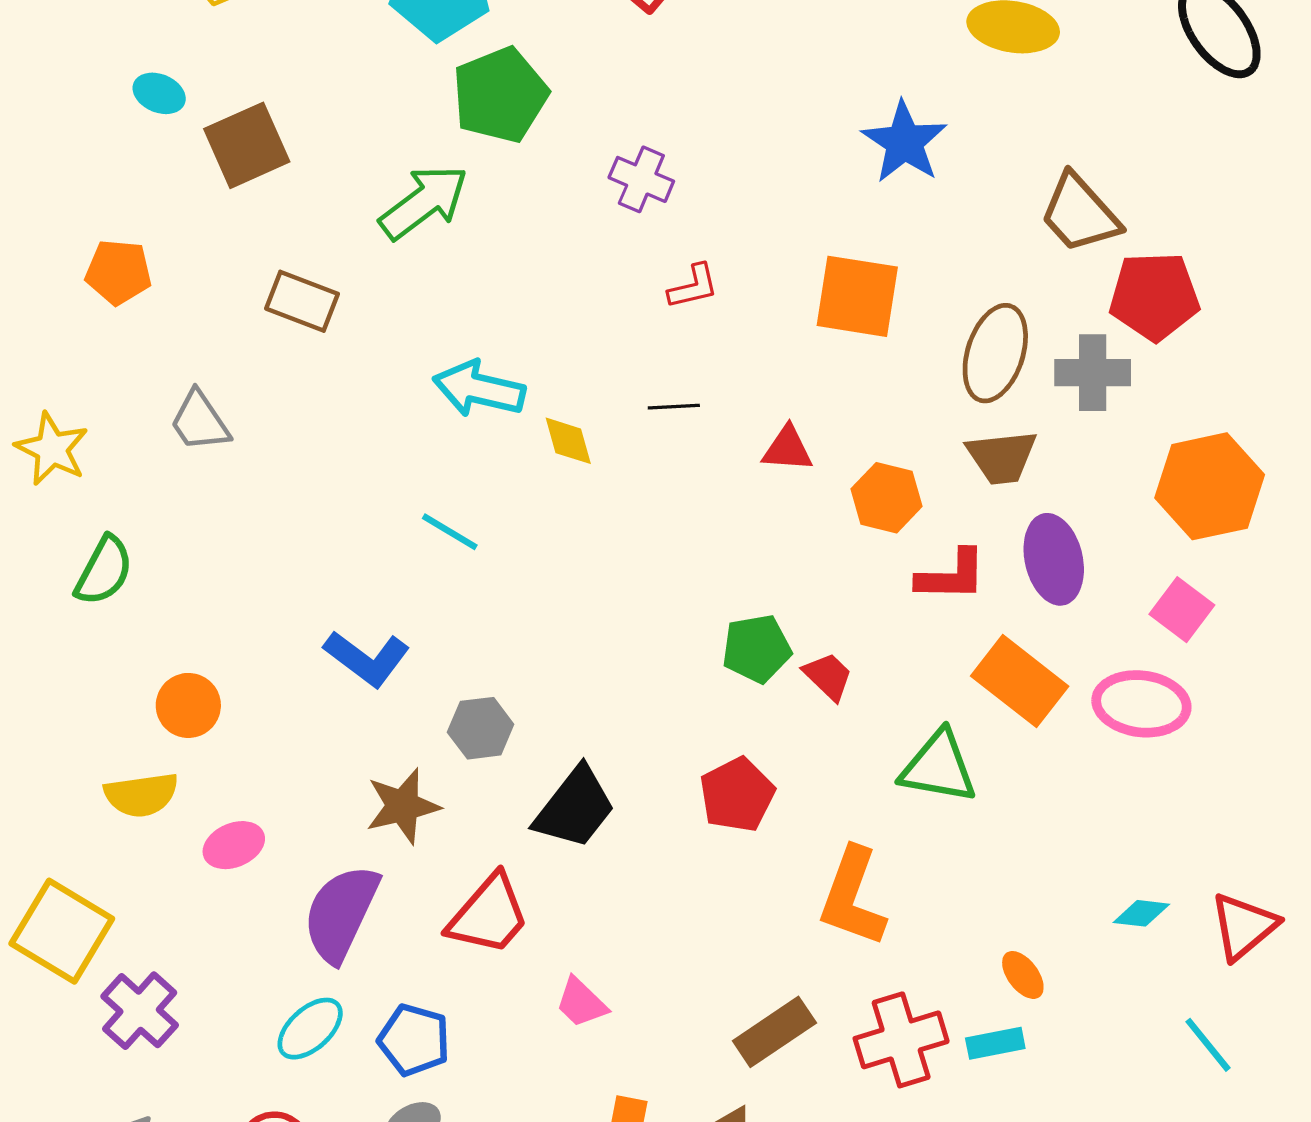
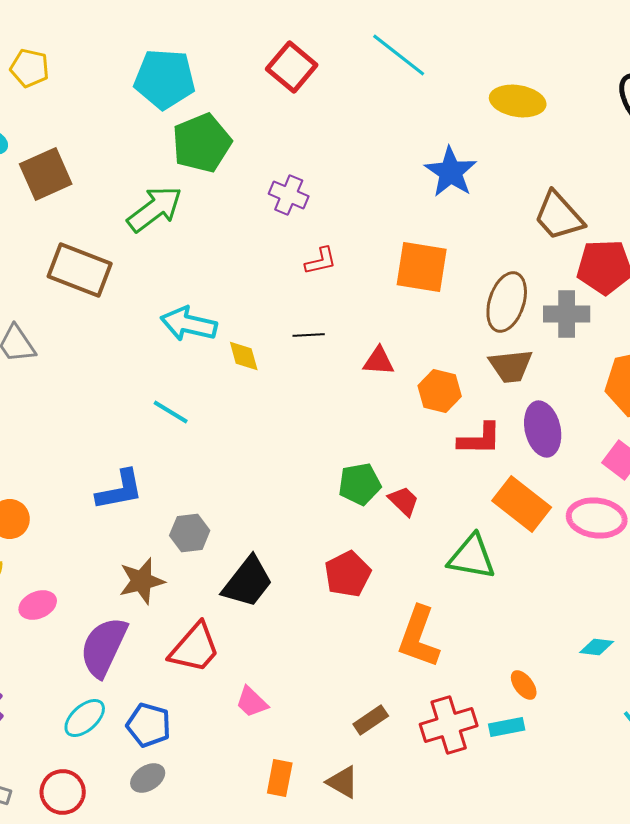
brown rectangle: (302, 301) -> (80, 270), size x1.4
blue L-shape: (367, 658) -> (120, 490), turned -48
brown rectangle: (774, 1032) -> (371, 720), size x0.7

